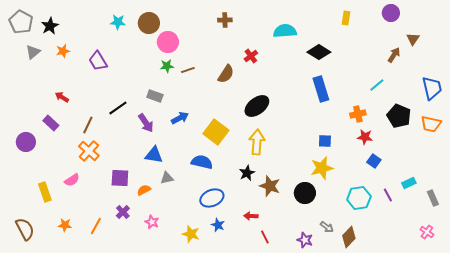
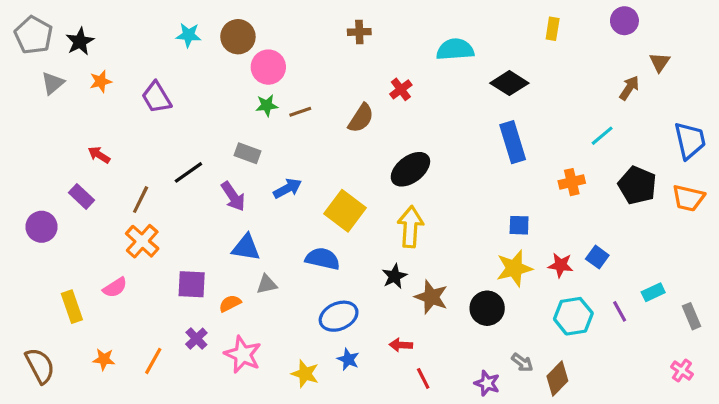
red star: (365, 137) -> (561, 265), moved
pink star: (152, 222) -> (243, 355), size x1.6

